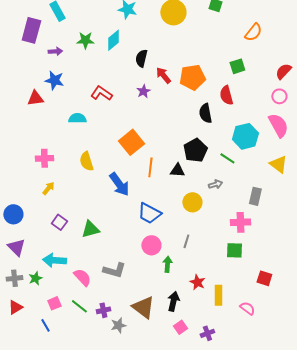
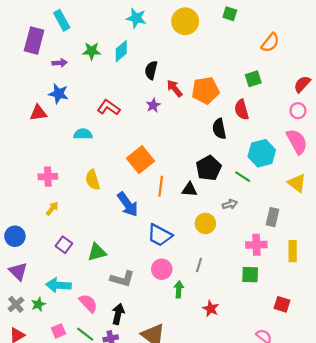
gray L-shape: (114, 270) -> (122, 279), moved
gray cross: (14, 278) -> (16, 304), turned -35
yellow rectangle: (218, 295) -> (293, 251), moved
black arrow: (173, 301) -> (118, 314), moved

